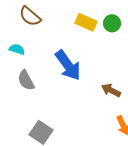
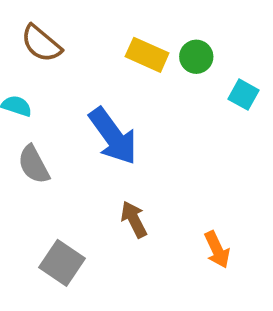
brown arrow: (111, 90) -> (134, 219), moved, turned 36

